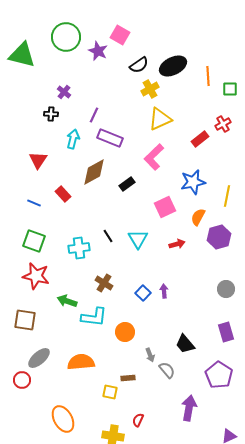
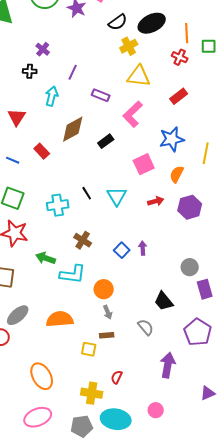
yellow triangle: (160, 119) -> (139, 76), turned 30
red cross: (223, 124) -> (180, 57), moved, turned -35
purple rectangle: (110, 138) -> (101, 95), moved, size x0.7
purple hexagon: (219, 237) -> (190, 207), moved
gray circle: (226, 289) -> (190, 267), moved
gray arrow: (150, 355) -> (108, 312), moved

